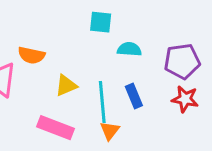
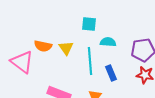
yellow triangle: (66, 85) -> (66, 48), moved, turned -42
cyan line: (102, 102) -> (90, 61), moved

